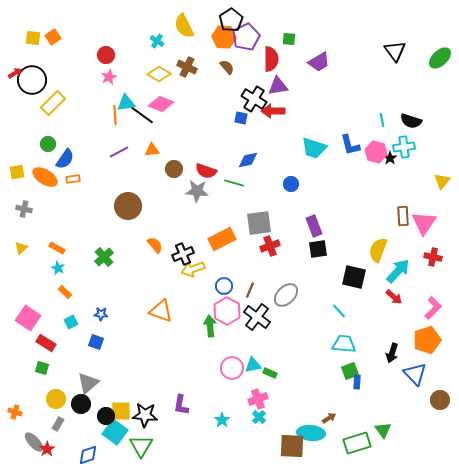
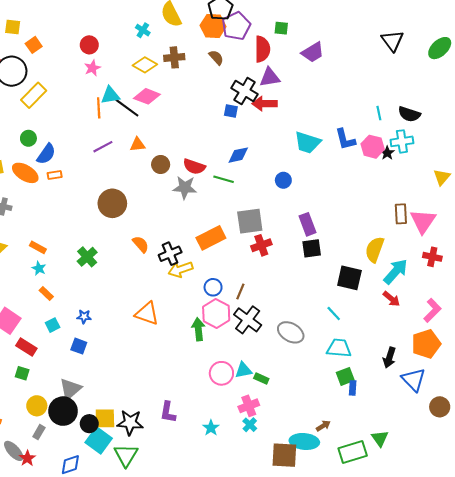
orange square: (53, 37) -> (34, 45), moved
brown cross: (187, 67) -> (174, 57), turned -30
gray ellipse: (286, 295) -> (291, 332), moved, turned 75
black circle: (81, 404) -> (63, 411), size x1.4

